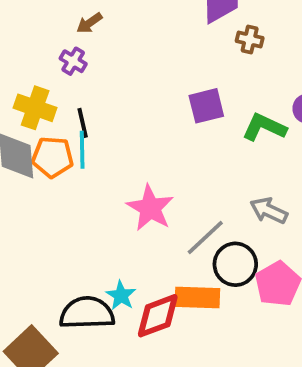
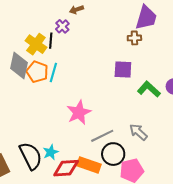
brown cross: (250, 40) -> (134, 38), moved, turned -32
black line: (83, 123) -> (51, 41), moved
black semicircle: (87, 313) -> (31, 156), turned 48

